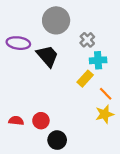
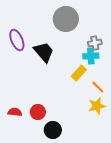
gray circle: (56, 20) -> (66, 19), moved
gray cross: (87, 40) -> (95, 43), moved, turned 32
purple ellipse: (18, 43) -> (17, 40), turned 60

